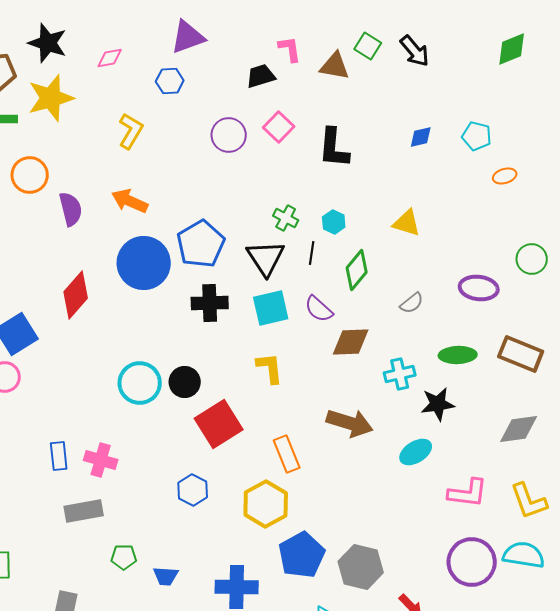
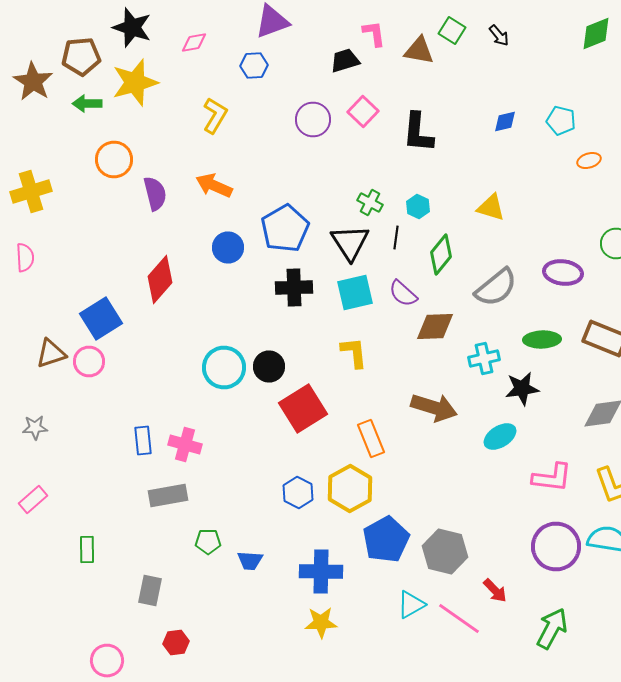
black arrow: (415, 51) -> (499, 36), size x0.7
blue circle: (144, 263) -> (228, 248), size x0.6
gray semicircle: (412, 303) -> (496, 288), size x1.8
blue hexagon: (193, 490) -> (298, 492), moved

